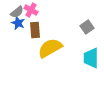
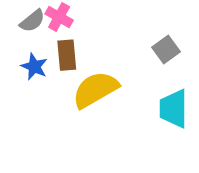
blue star: (18, 23) -> (34, 67), moved

